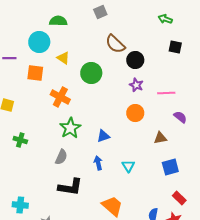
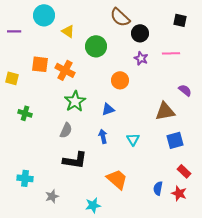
orange square: (35, 73) -> (40, 64), moved
pink line: (166, 93) -> (171, 53), moved
orange circle: (135, 113) -> (120, 80), moved
brown triangle: (160, 138) -> (165, 111), size x1.5

